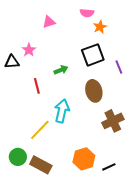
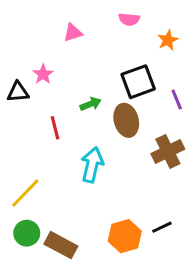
orange star: (100, 27) -> (168, 40), moved
brown ellipse: (94, 91) -> (126, 120), moved
brown cross: (113, 121) -> (168, 151), moved
yellow line: (40, 130) -> (25, 193), moved
black line: (109, 167) -> (162, 227), moved

